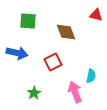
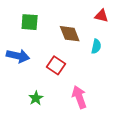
red square: (53, 62) -> (56, 65), turned -30
cyan semicircle: (91, 76) -> (96, 46), moved

